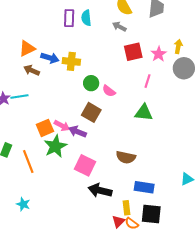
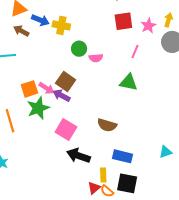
pink semicircle: (109, 91) -> (96, 58), turned -48
brown square: (91, 112) -> (66, 81), moved

